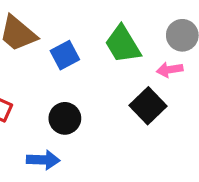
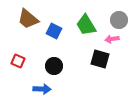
blue square: (65, 55) -> (54, 31), turned -35
black square: (148, 106) -> (100, 59), turned -30

